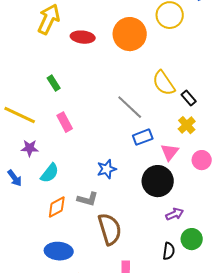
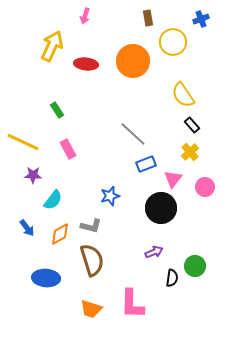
yellow semicircle: (164, 83) -> (183, 95), moved
blue arrow: (15, 178) -> (27, 228), moved
purple arrow: (175, 214) -> (154, 252), moved
brown semicircle: (110, 229) -> (92, 260), moved
blue ellipse: (59, 251) -> (46, 278), moved

